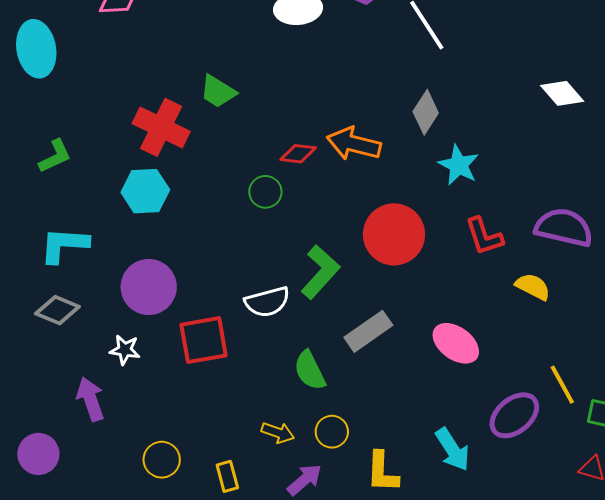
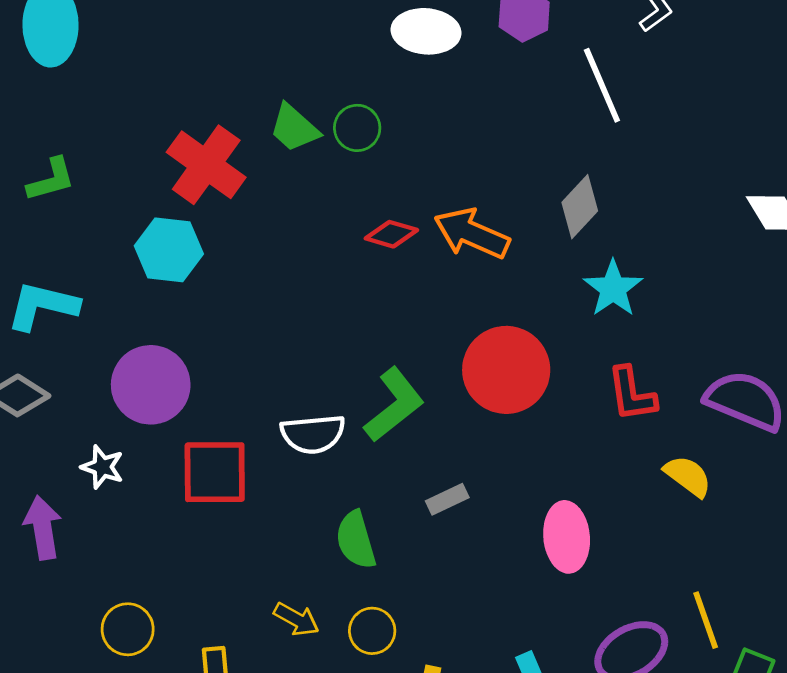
green circle: (265, 192) -> (357, 128), moved
gray rectangle: (368, 331) -> (447, 499), size x0.6
pink ellipse: (456, 343) -> (567, 537), turned 39

